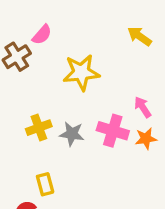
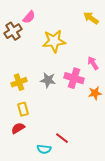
yellow cross: (39, 128) -> (19, 82), moved
orange star: (146, 139) -> (95, 93), moved
yellow rectangle: (45, 184) -> (23, 109), moved

